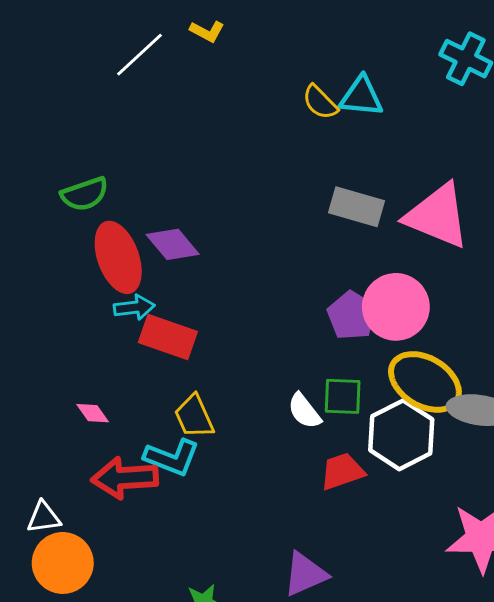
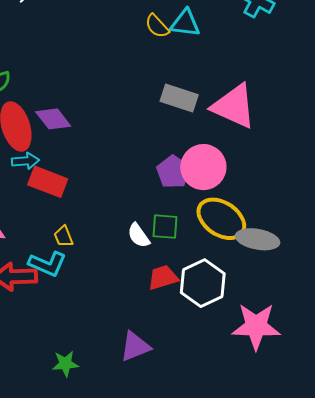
yellow trapezoid: (194, 416) -> (64, 236), size x0.7
white hexagon: (401, 435) -> (203, 283), moved

